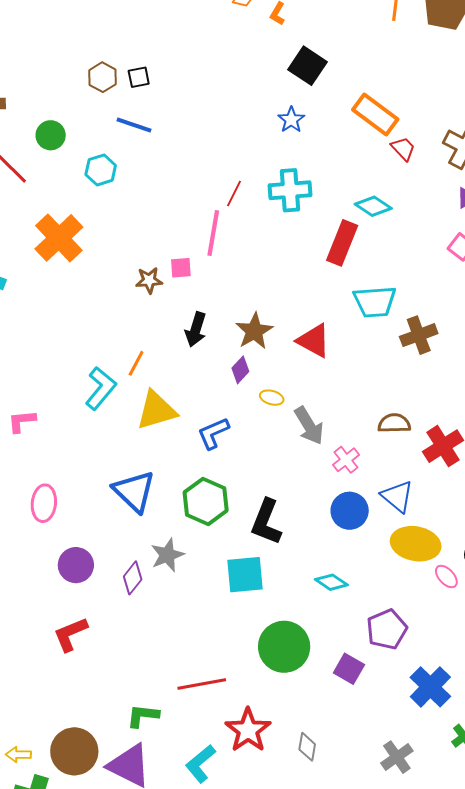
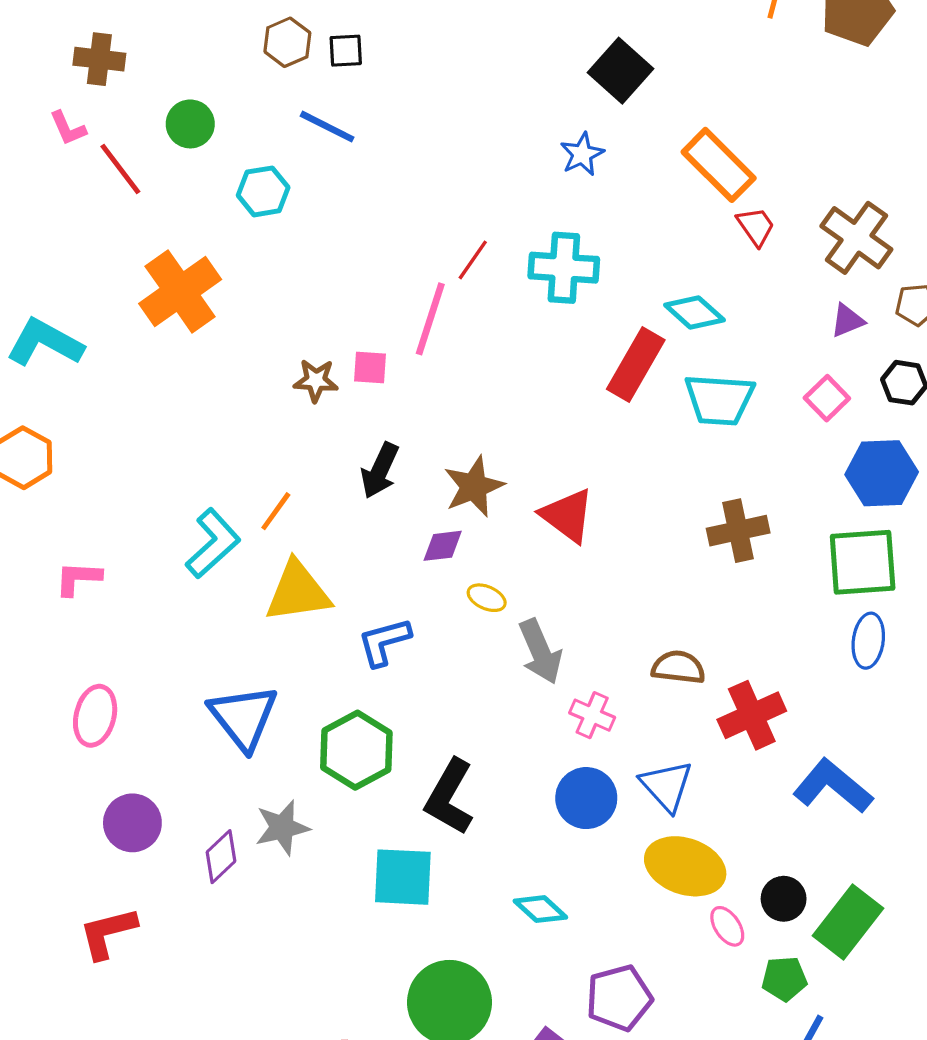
cyan trapezoid: (375, 302) -> (719, 400), moved
purple diamond: (240, 370) -> (443, 546), turned 32
pink cross: (346, 460) -> (592, 715), turned -36

